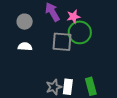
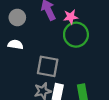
gray square: (62, 42) -> (48, 66), moved

